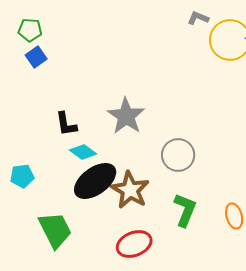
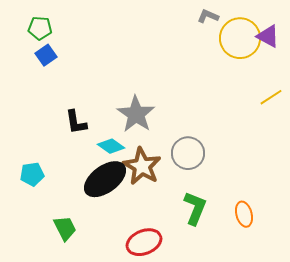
cyan diamond: (83, 152) -> (111, 146), moved
brown star: (130, 190) -> (142, 166), moved
green trapezoid: (55, 230) -> (65, 228), size x0.7

